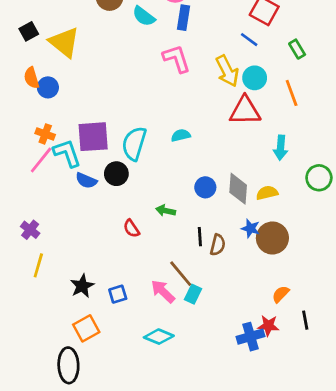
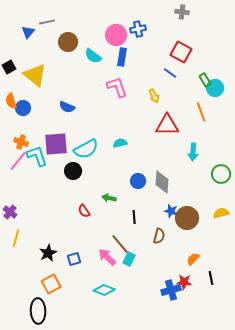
yellow arrow: (227, 71) -> (154, 96), size x0.6
cyan circle: (255, 78) -> (215, 88), moved
cyan semicircle: (134, 144) -> (86, 149), turned -135
blue semicircle: (86, 181) -> (67, 107), moved
yellow semicircle: (267, 193) -> (221, 213), moved
brown semicircle: (218, 245) -> (159, 236), moved

